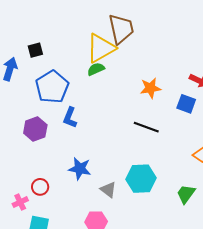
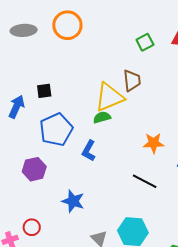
brown trapezoid: (121, 29) -> (132, 81), size x0.7
blue L-shape: (70, 118) -> (89, 151), moved
blue star: (80, 169) -> (73, 201), moved

